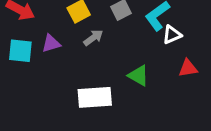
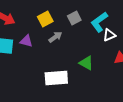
purple triangle: (51, 43) -> (26, 41), turned 32

